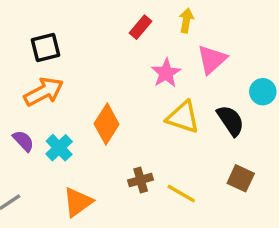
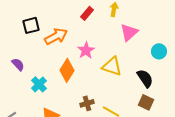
pink star: (166, 73) -> (86, 50), moved
orange arrow: (44, 92) -> (56, 36), moved
black semicircle: (231, 121) -> (145, 78), moved
purple semicircle: (23, 141) -> (18, 64), moved

